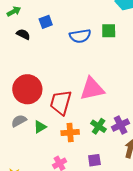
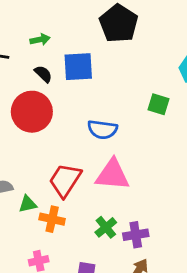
blue square: (46, 22) -> (78, 67), size x1.6
blue semicircle: (80, 36) -> (102, 130), moved
red circle: (27, 89) -> (32, 112), moved
orange cross: (70, 132) -> (52, 219), moved

